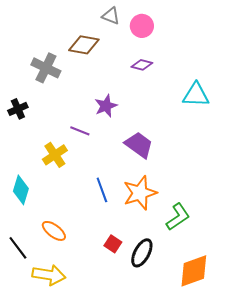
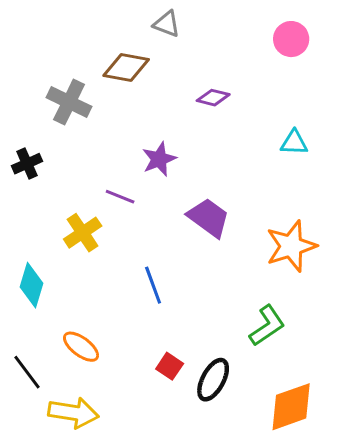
pink circle: (142, 26) -> (291, 39), moved
cyan triangle: (196, 95) -> (294, 143), size x0.7
orange star: (140, 193) -> (291, 246), moved

